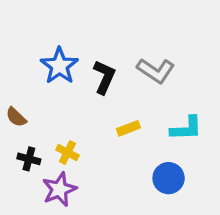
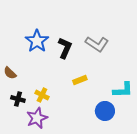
cyan L-shape: (186, 128) -> (123, 90), moved

